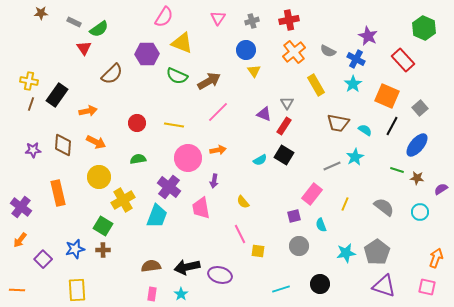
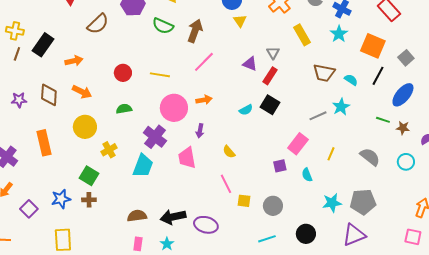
brown arrow: (209, 81) -> (195, 31), turned -40
yellow cross: (123, 200) -> (109, 150), size x0.7
gray circle: (299, 246) -> (273, 206), moved
gray pentagon: (377, 252) -> (363, 202), turned 30
purple triangle: (384, 286) -> (354, 235), moved, turned -40

